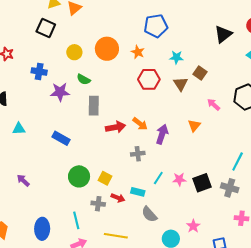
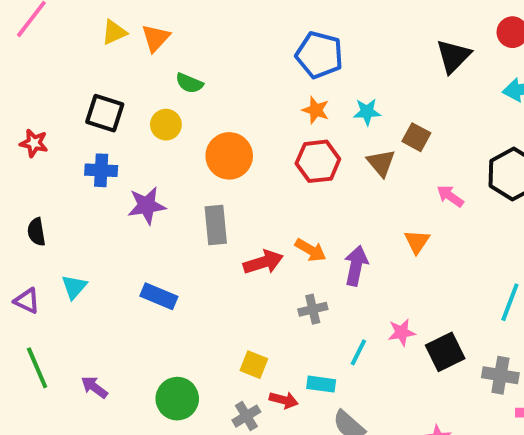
blue pentagon: (156, 26) -> (319, 55), turned 30
black square: (46, 28) -> (105, 113), moved
orange circle: (107, 49) -> (229, 156), moved
orange star: (138, 52) -> (316, 110), moved
green semicircle: (84, 79) -> (189, 83), moved
cyan triangle: (19, 129) -> (74, 287), turned -40
green circle: (79, 176) -> (177, 399), moved
pink star: (179, 179) -> (402, 332), moved
gray cross: (230, 188) -> (500, 375), moved
gray cross: (98, 204) -> (246, 416), turned -32

